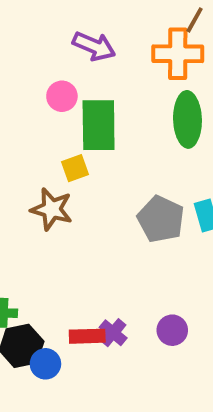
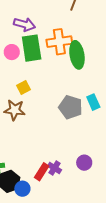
orange cross: (178, 54) -> (59, 42), moved
green rectangle: (99, 125) -> (32, 48), moved
red rectangle: (87, 336) -> (42, 172), turned -48

